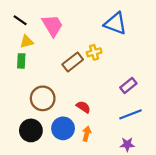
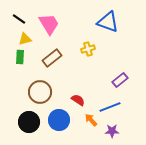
brown rectangle: (73, 62) -> (52, 58), moved
blue line: (130, 114) -> (110, 107), moved
orange arrow: (87, 134) -> (91, 120), moved, turned -56
purple star: (127, 144) -> (112, 131), moved

